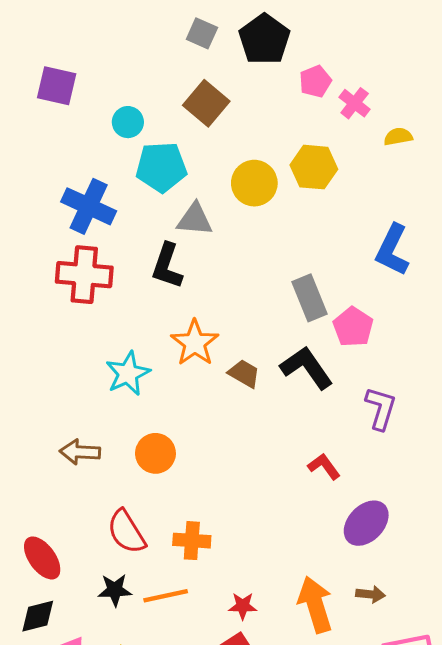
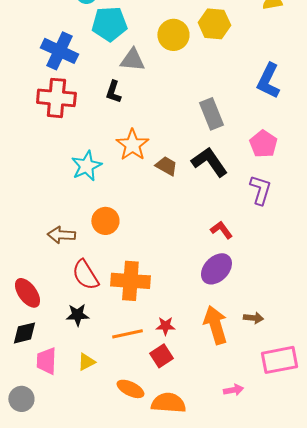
black L-shape: (167, 266) -> (113, 92), size x0.7
pink pentagon: (353, 327) -> (263, 144), moved
brown arrow: (80, 452) -> (61, 235), moved
purple ellipse: (366, 523) -> (216, 269), moved
orange cross: (192, 541) -> (130, 281), size x1.5
orange line: (166, 596) -> (127, 334), moved

